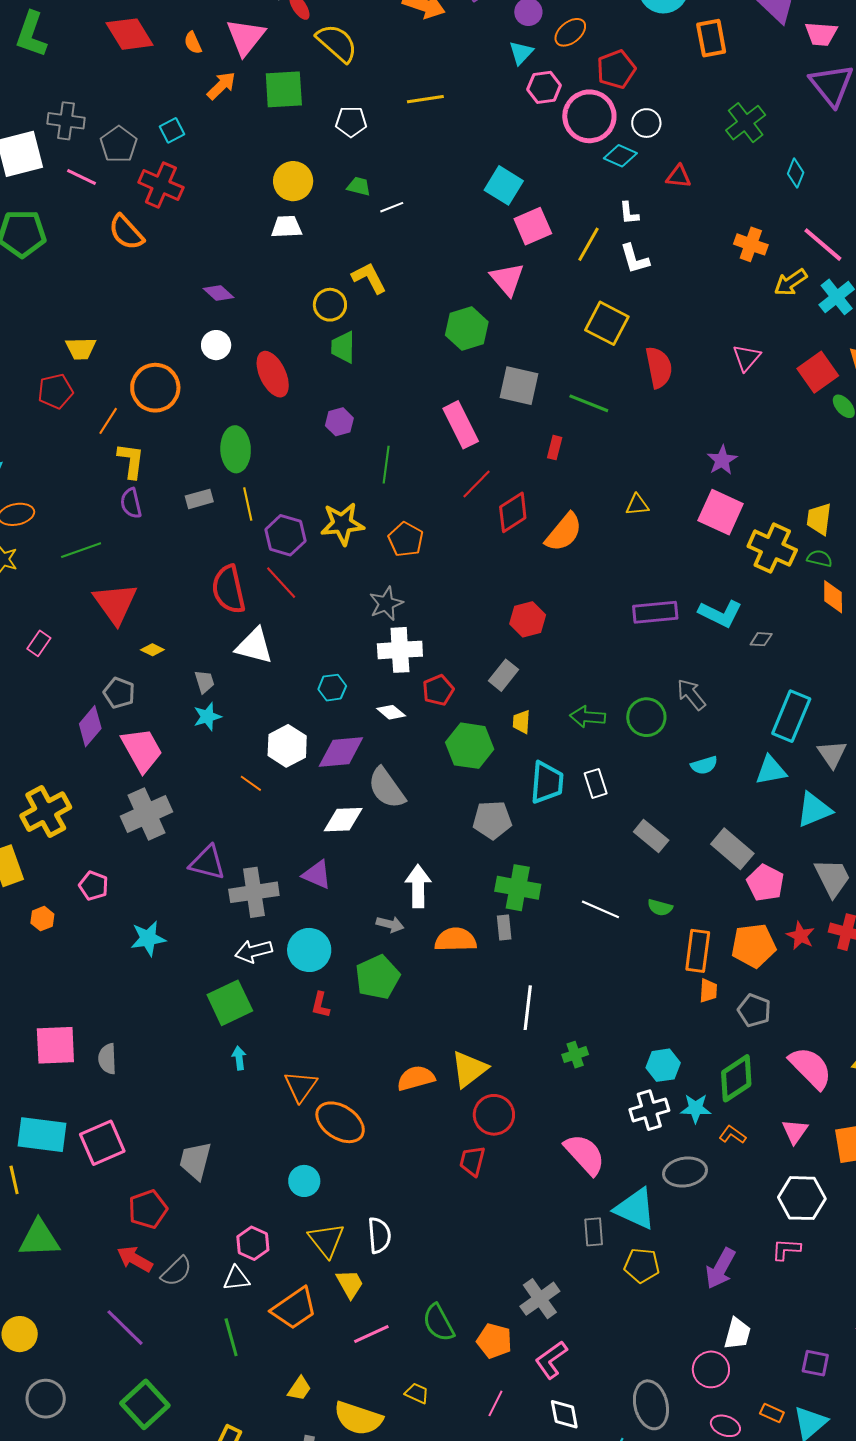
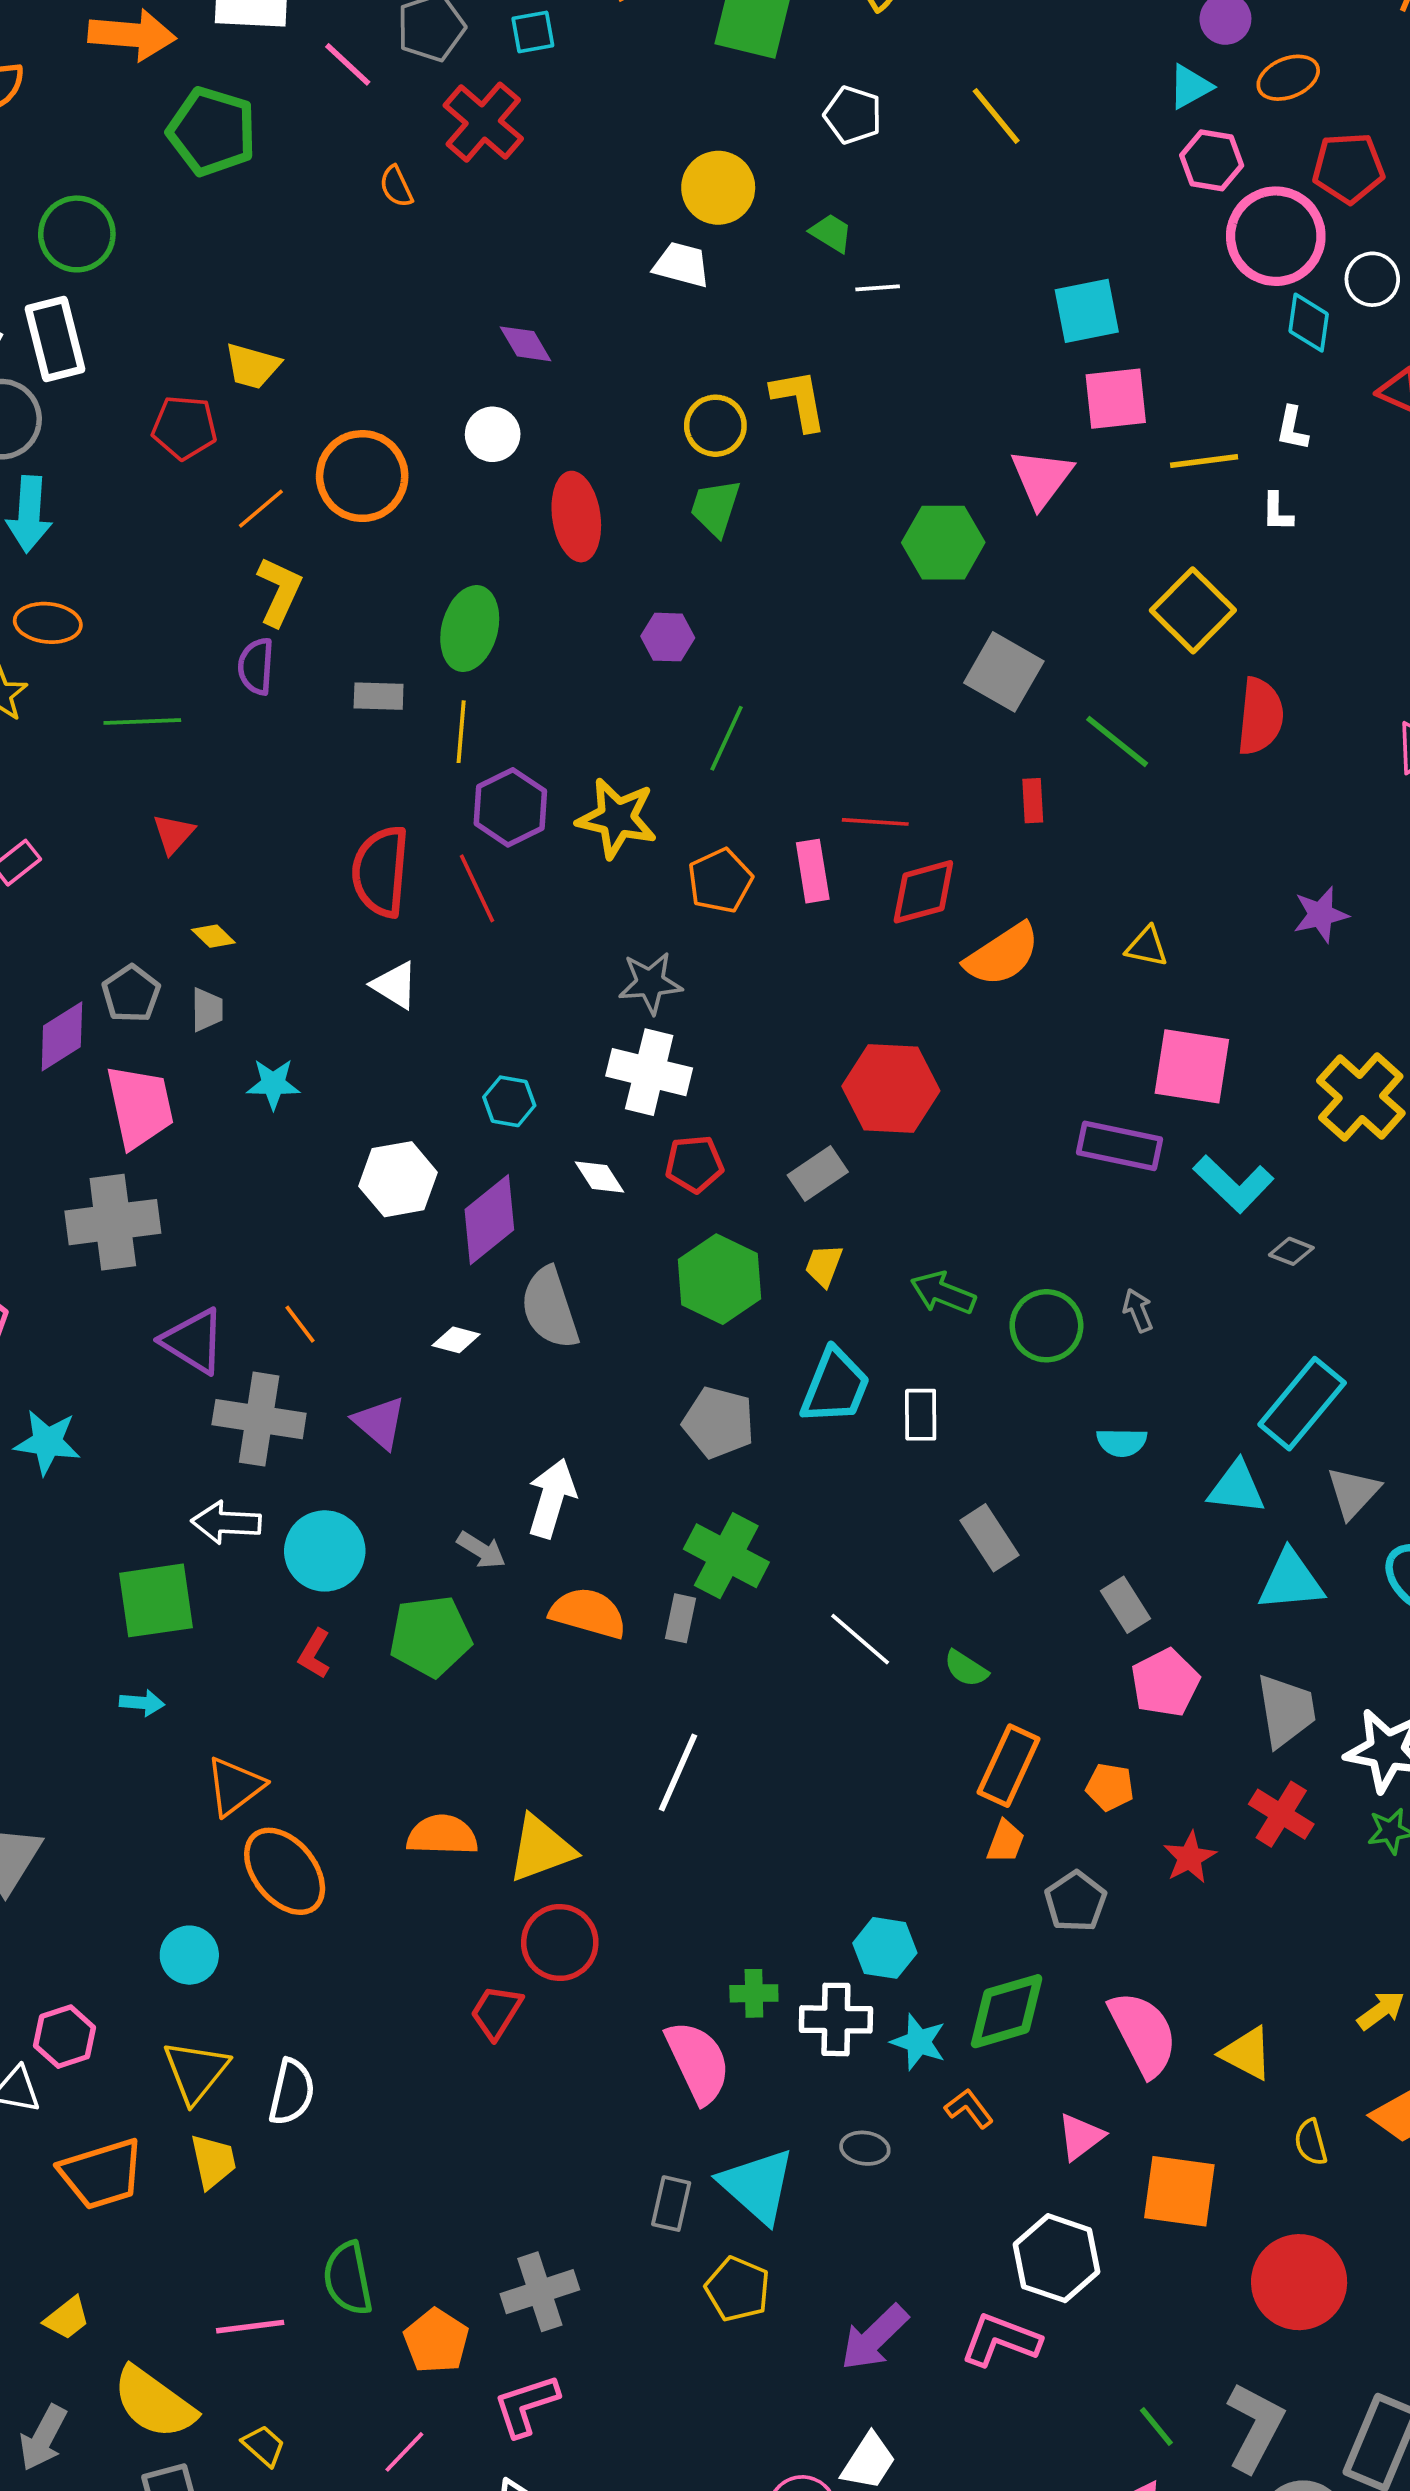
yellow line: (425, 99) -> (996, 116), turned 42
cyan diamond: (620, 156) -> (1309, 323), turned 56
cyan square: (504, 185) -> (1087, 311), turned 30
orange semicircle: (126, 232) -> (396, 186), size x0.6
yellow line: (589, 244) -> (1204, 461), turned 36
white L-shape: (635, 259) -> (1277, 512), size x0.7
pink rectangle: (461, 425) -> (813, 871), moved, size x0.7
red rectangle: (555, 448) -> (1033, 801), turned -35
red line: (477, 484) -> (875, 822), turned 32
pink square: (721, 512) -> (1192, 1066), moved, turned -33
red triangle: (115, 603) -> (173, 834), size x0.5
red hexagon: (528, 619) -> (891, 1088), size x1.4
white triangle: (254, 646) -> (395, 985), size x0.7
gray trapezoid: (204, 682) -> (207, 1010), moved
gray arrow: (691, 694) -> (1138, 1310), size x0.7
purple diamond: (341, 752) -> (489, 1220), turned -51
orange line: (251, 783) -> (300, 1324), moved
white diamond: (343, 820) -> (456, 1340), size x0.6
gray rectangle: (732, 849) -> (1126, 1605), size x0.7
red star: (801, 936) -> (1190, 1857), moved
orange pentagon: (754, 946) -> (1110, 1787), size x0.6
green cross: (575, 1055) -> (754, 1993), moved
cyan arrow: (239, 1058) -> (142, 1703), turned 85
gray ellipse: (685, 1172) -> (865, 2148), size x0.6
pink L-shape: (786, 1249) -> (1001, 2340), size x1.4
pink line: (371, 1334) -> (250, 2327), moved
yellow trapezoid: (417, 1393) -> (264, 2446), moved

